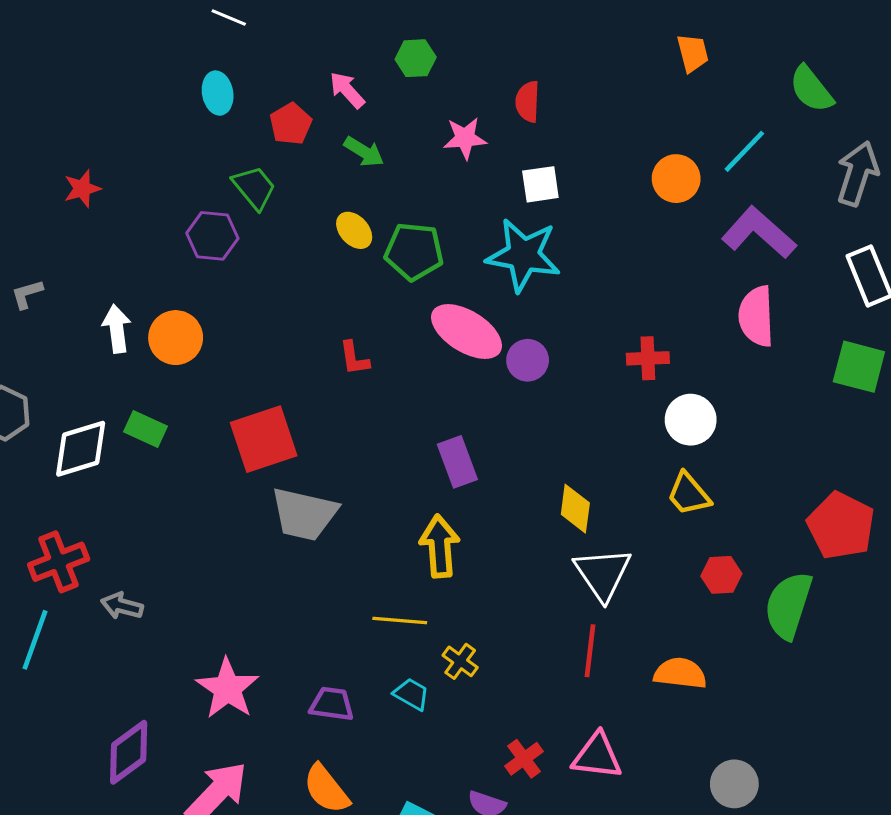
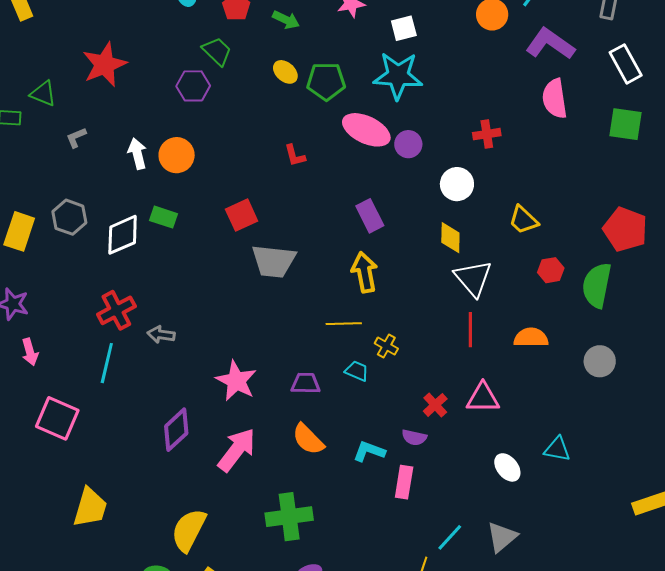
red star: (82, 189) -> (105, 65), size x1.8
white circle: (691, 420) -> (457, 184), moved
red square: (264, 439) -> (242, 215), size x0.7
gray circle: (734, 784) -> (600, 361), moved

